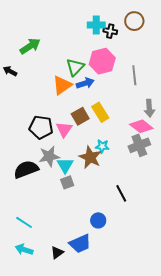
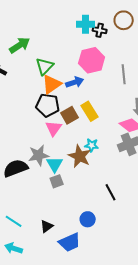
green triangle: (75, 67) -> (45, 66), moved
black pentagon: (41, 127) -> (48, 105), moved
black triangle: (57, 253) -> (47, 226), moved

